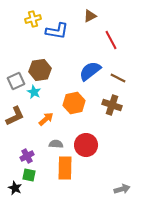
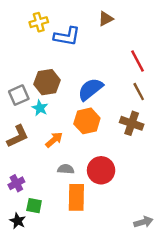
red line: (111, 40) -> (137, 61), moved
blue semicircle: (90, 71) -> (90, 89), moved
brown line: (118, 78) -> (139, 92), turned 35
purple cross: (27, 156) -> (16, 183), moved

